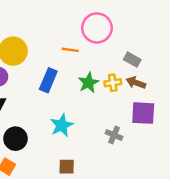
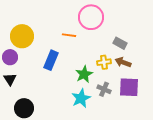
green star: (88, 83) -> (84, 74), moved
cyan star: (62, 125) -> (81, 98), moved
gray cross: (114, 135) -> (104, 89), moved

